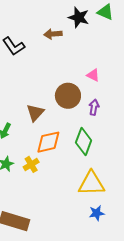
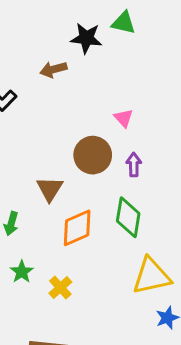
pink triangle: (93, 75) -> (123, 118), turned 32
yellow cross: (31, 164) -> (60, 288), moved

